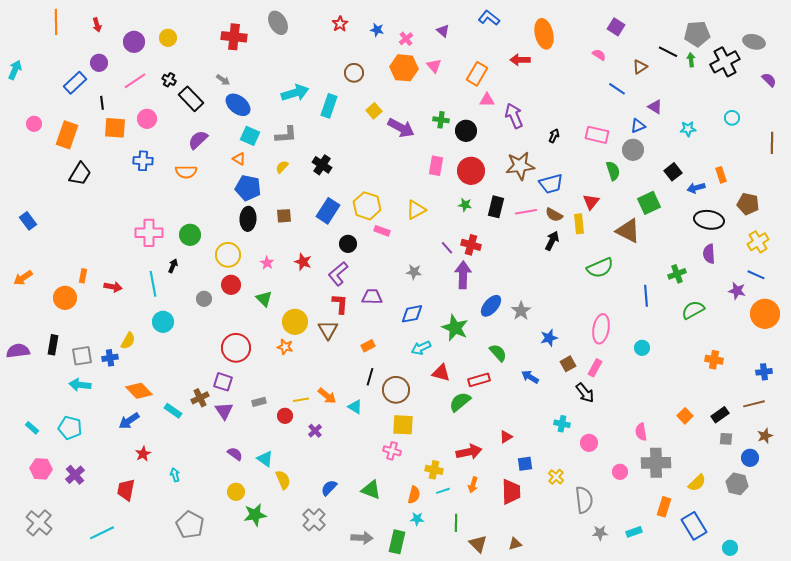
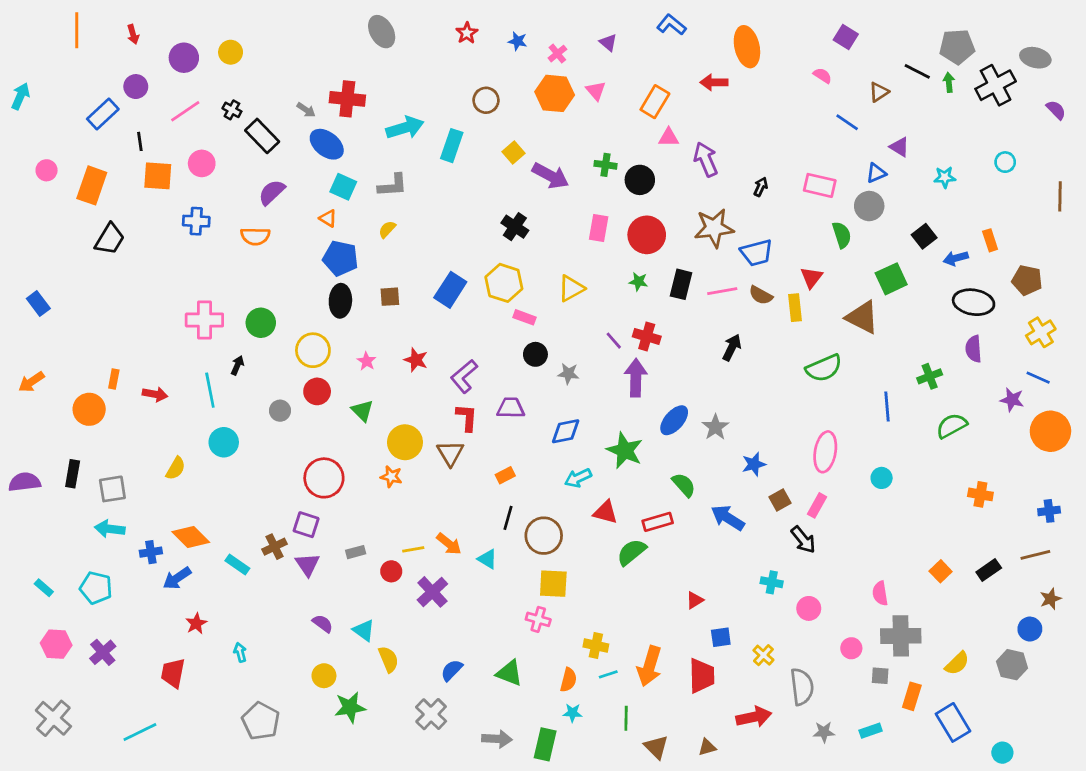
red cross: (234, 37) -> (347, 99), moved
black cross: (322, 165) -> (515, 227), moved
black arrow: (552, 241) -> (732, 347), moved
black circle: (348, 244) -> (535, 354), moved
blue cross: (110, 358) -> (151, 552), moved
blue arrow: (530, 377) -> (728, 518), size x1.4
purple cross: (315, 431) -> (432, 592), size x1.6
gray square: (726, 439) -> (880, 676), moved
red arrow: (469, 452) -> (754, 717), moved
orange arrow: (473, 485) -> (649, 666), size x1.8

